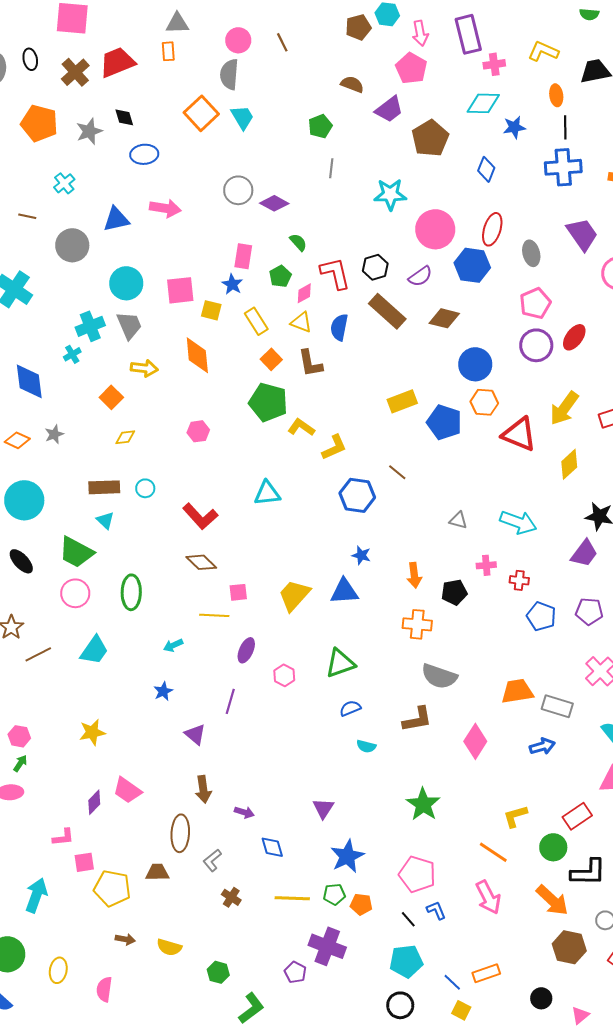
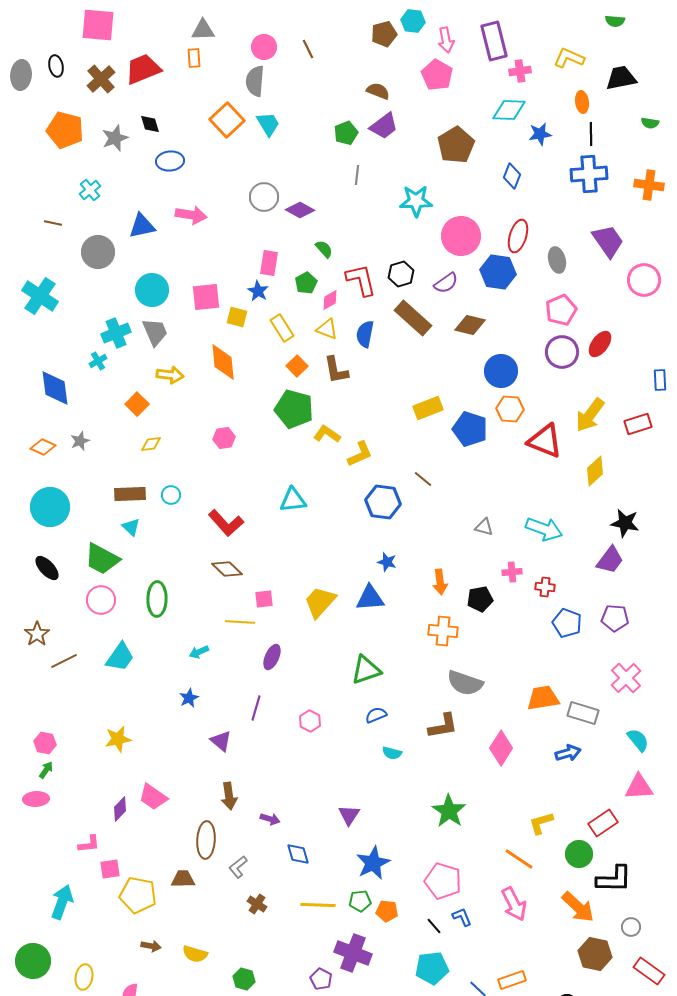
purple trapezoid: (389, 109) -> (384, 126), moved
pink hexagon: (284, 675) -> (310, 721), moved

